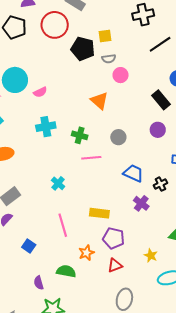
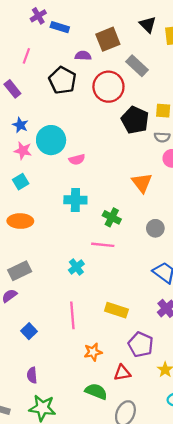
pink line: (91, 158) -> (103, 245), moved
purple pentagon: (114, 238) -> (141, 345), moved
green semicircle: (66, 271) -> (96, 391), moved

